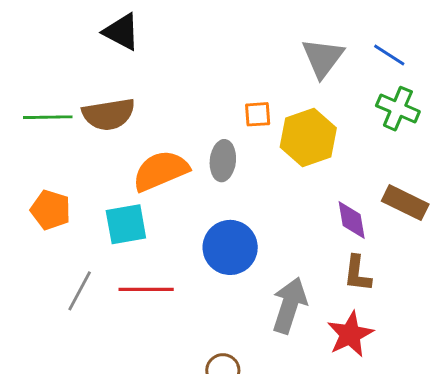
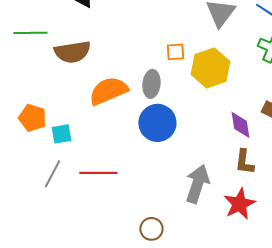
green line: (48, 117) -> (30, 33), moved
cyan square: (126, 224) -> (61, 134), moved, size x0.7
blue circle: (230, 247) -> (157, 123), moved

